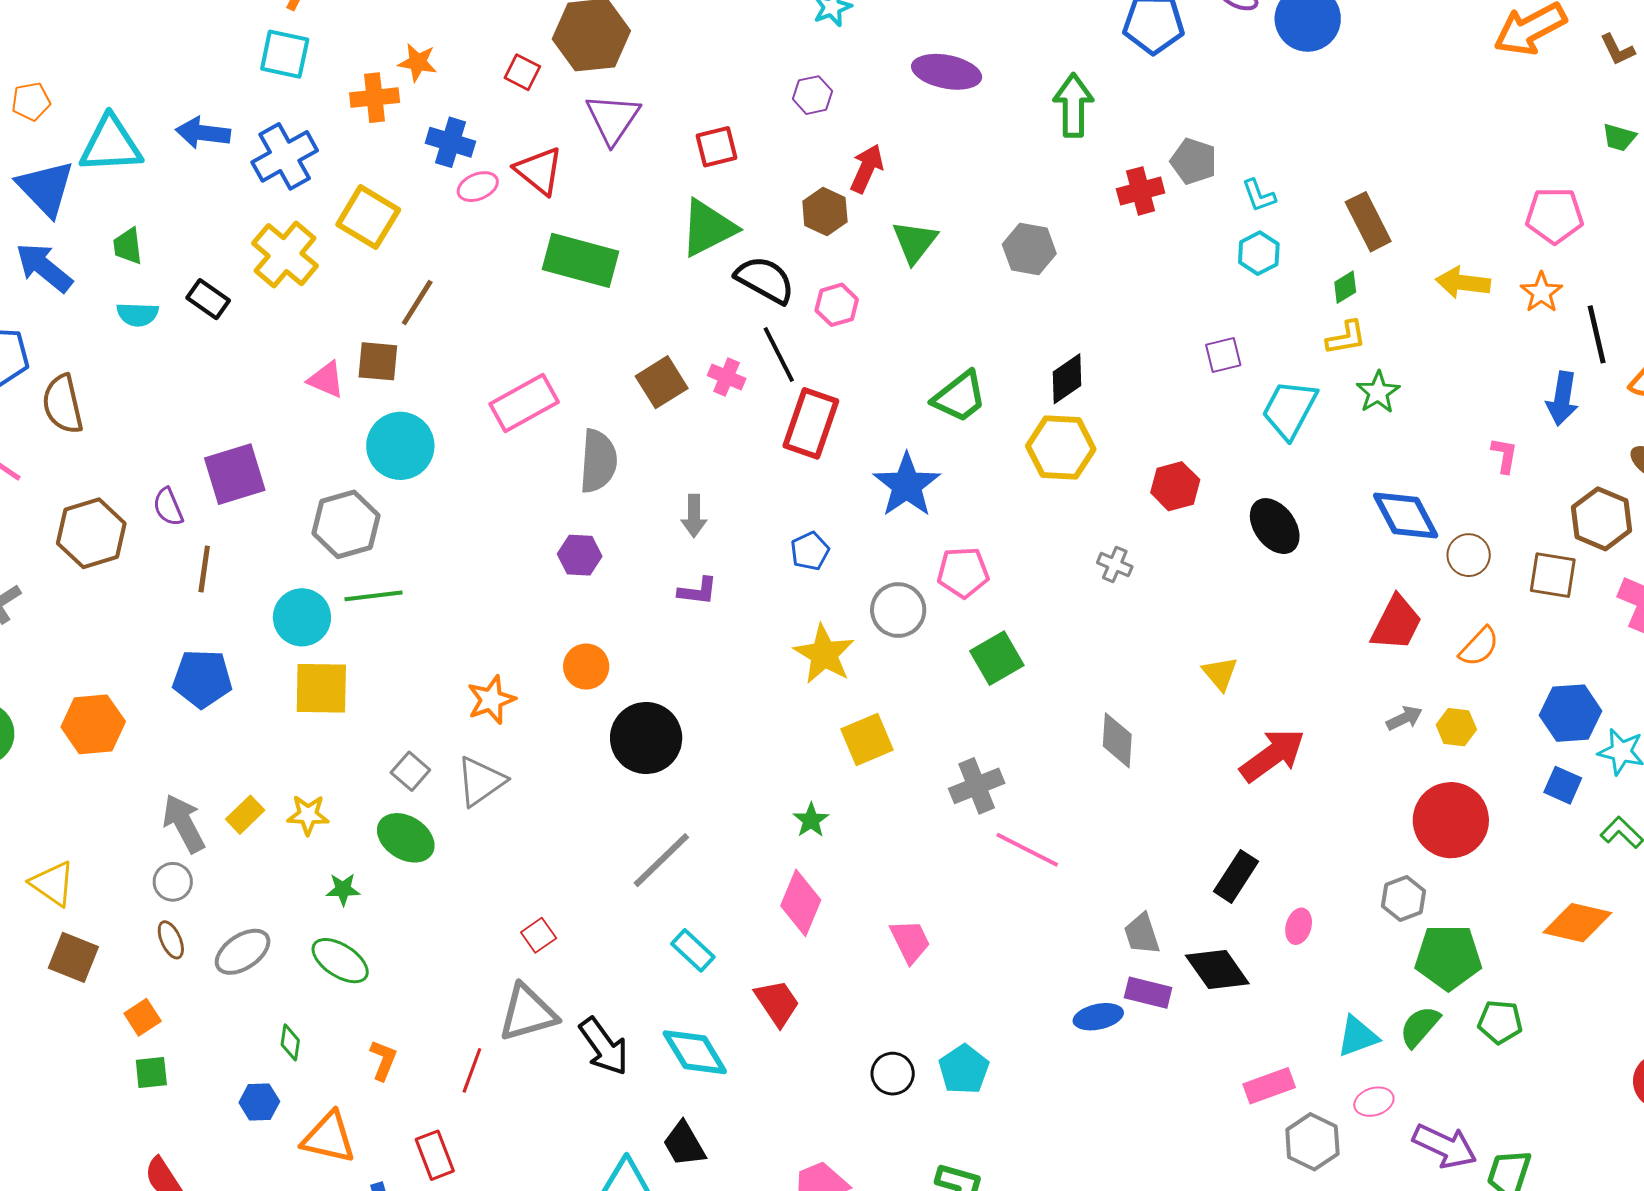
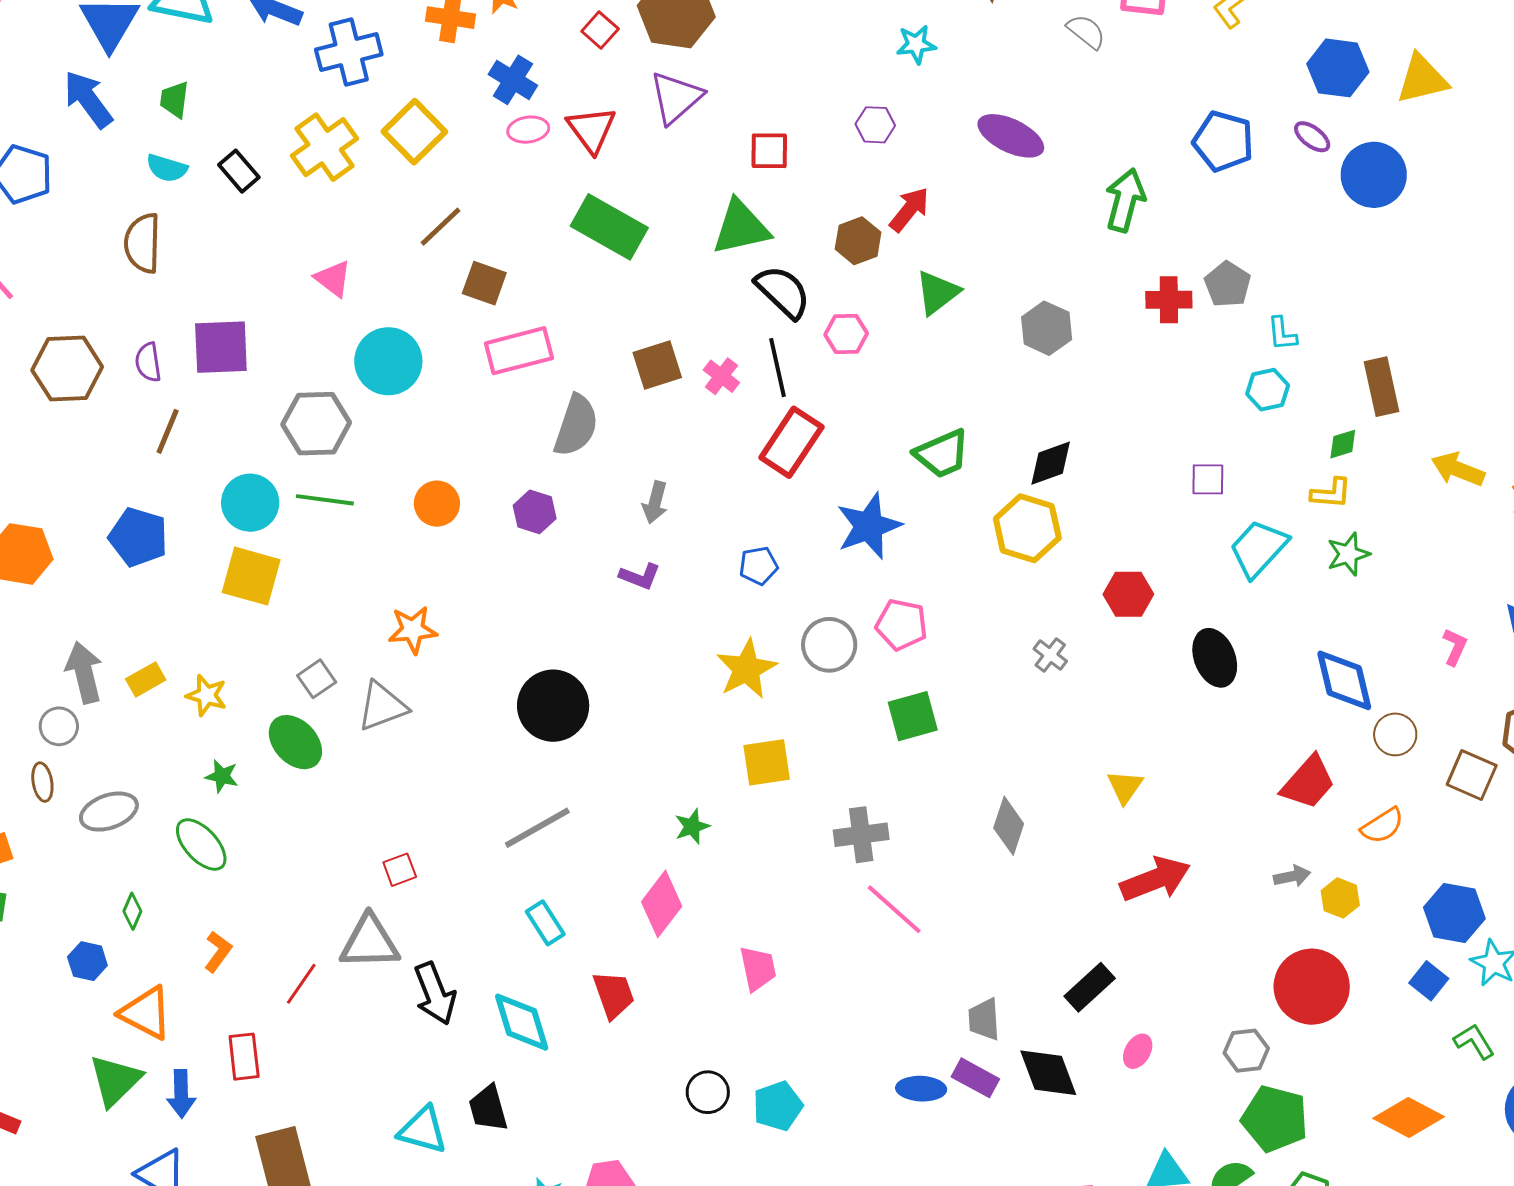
brown square: (378, 361) -> (484, 283), moved
brown semicircle: (63, 404) -> (143, 243), moved
orange circle: (586, 667) -> (437, 504), moved

